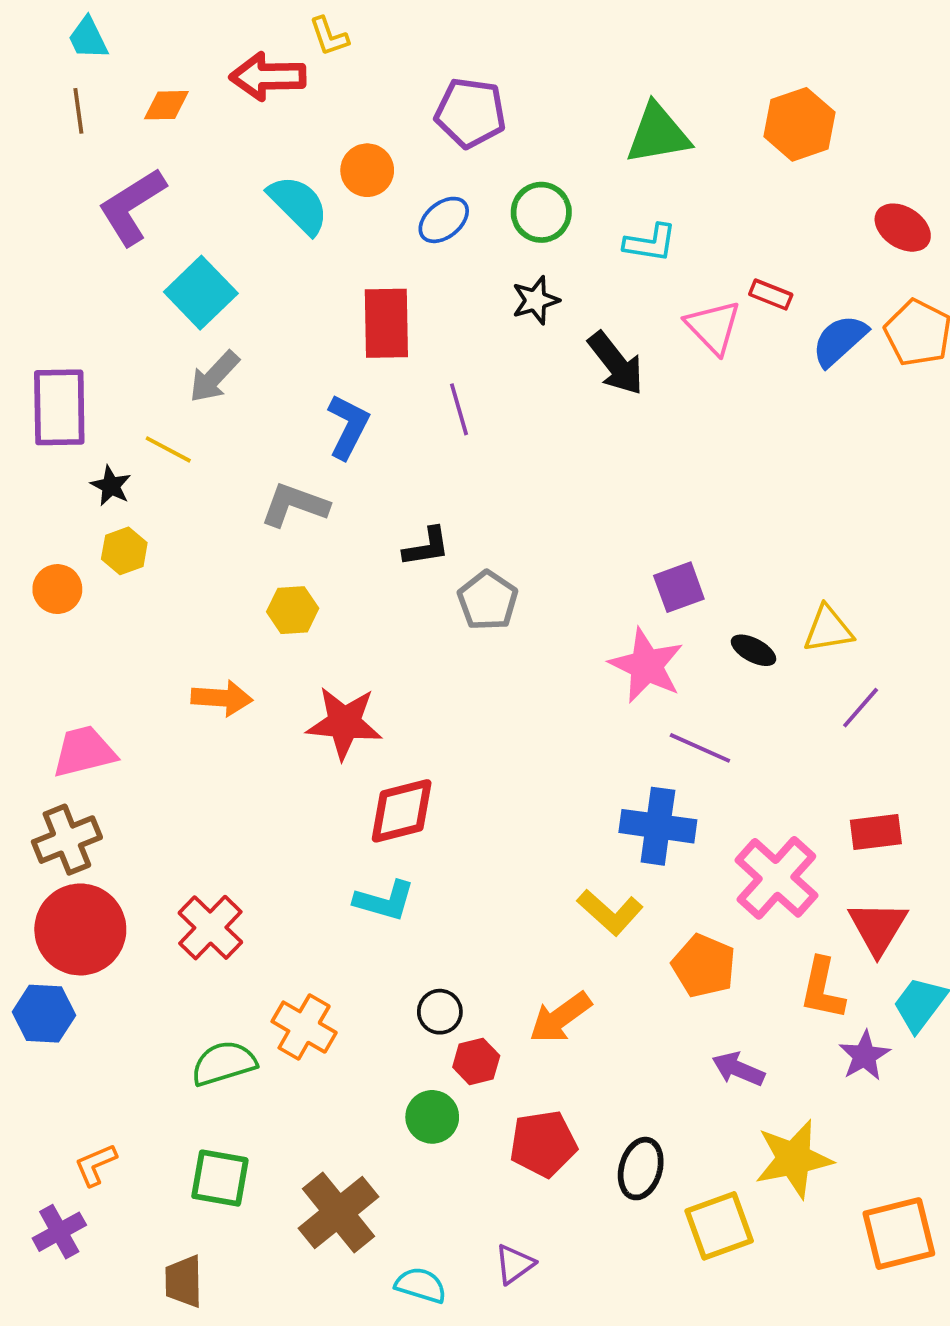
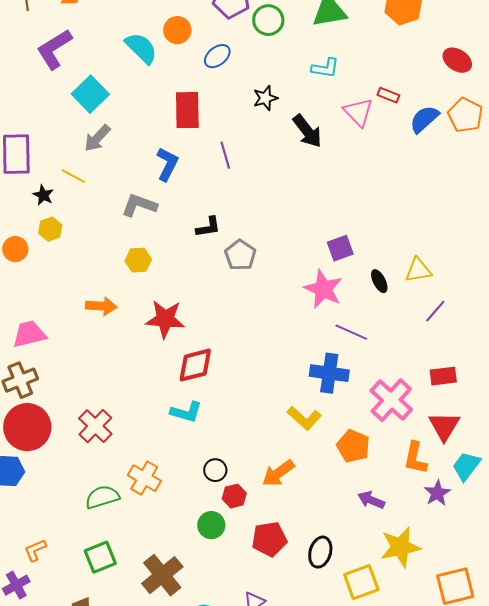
green circle: (541, 212) -> (268, 20), moved
black ellipse: (754, 650) -> (379, 281), turned 35
green square: (220, 1178) -> (100, 557), turned -32

